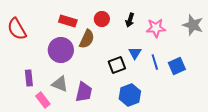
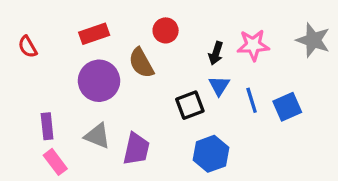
black arrow: (130, 20) -> (216, 53), moved
red rectangle: (68, 21) -> (94, 34), moved, turned -36
red semicircle: (17, 29) -> (28, 47), size x0.6
brown semicircle: (87, 39) -> (141, 63), turned 126
pink rectangle: (43, 100) -> (55, 162), moved

